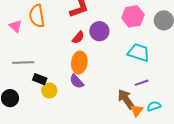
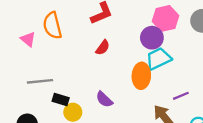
purple circle: (99, 31) -> (152, 38), moved
cyan trapezoid: (139, 53) -> (158, 59), moved, turned -40
orange ellipse: (79, 63) -> (141, 76), moved

